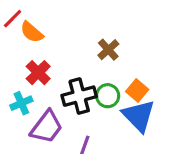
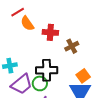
red cross: (38, 73) -> (50, 32), moved, turned 35
green circle: (108, 96) -> (40, 83), moved

